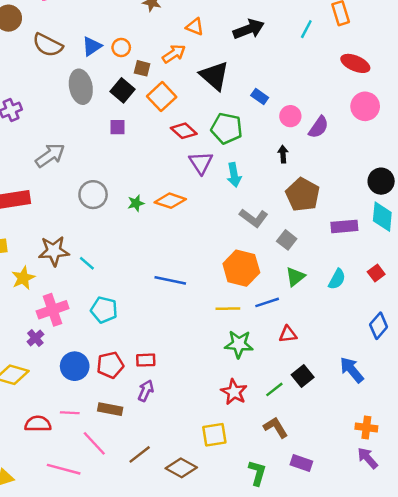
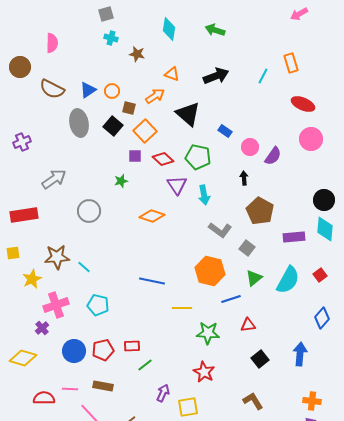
purple square: (118, 127) -> (135, 156), moved
green star: (136, 203) -> (121, 181), moved
cyan semicircle: (337, 279) -> (288, 280), size x1.6
yellow line: (228, 309) -> (182, 308), moved
blue arrow: (352, 370) -> (300, 354), turned 45
green line: (274, 389) -> (145, 365), moved
purple arrow: (146, 391) -> (163, 393), moved
brown L-shape: (276, 427) -> (253, 401), moved

